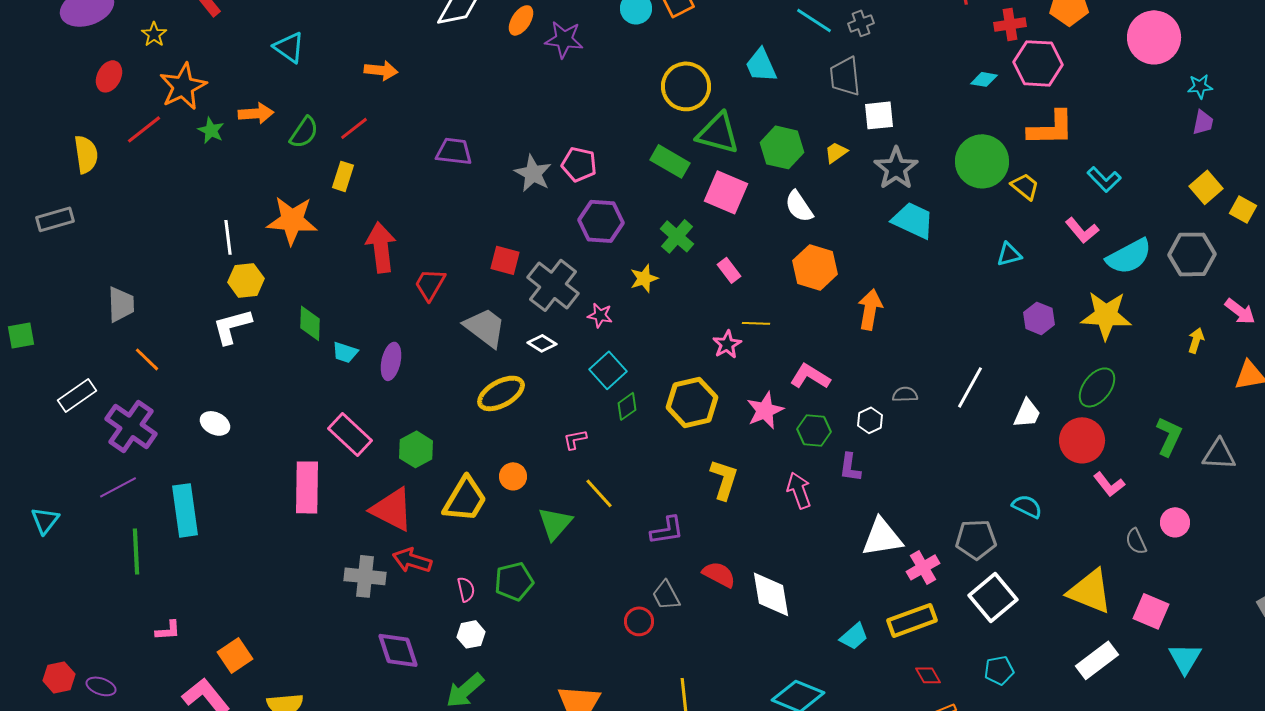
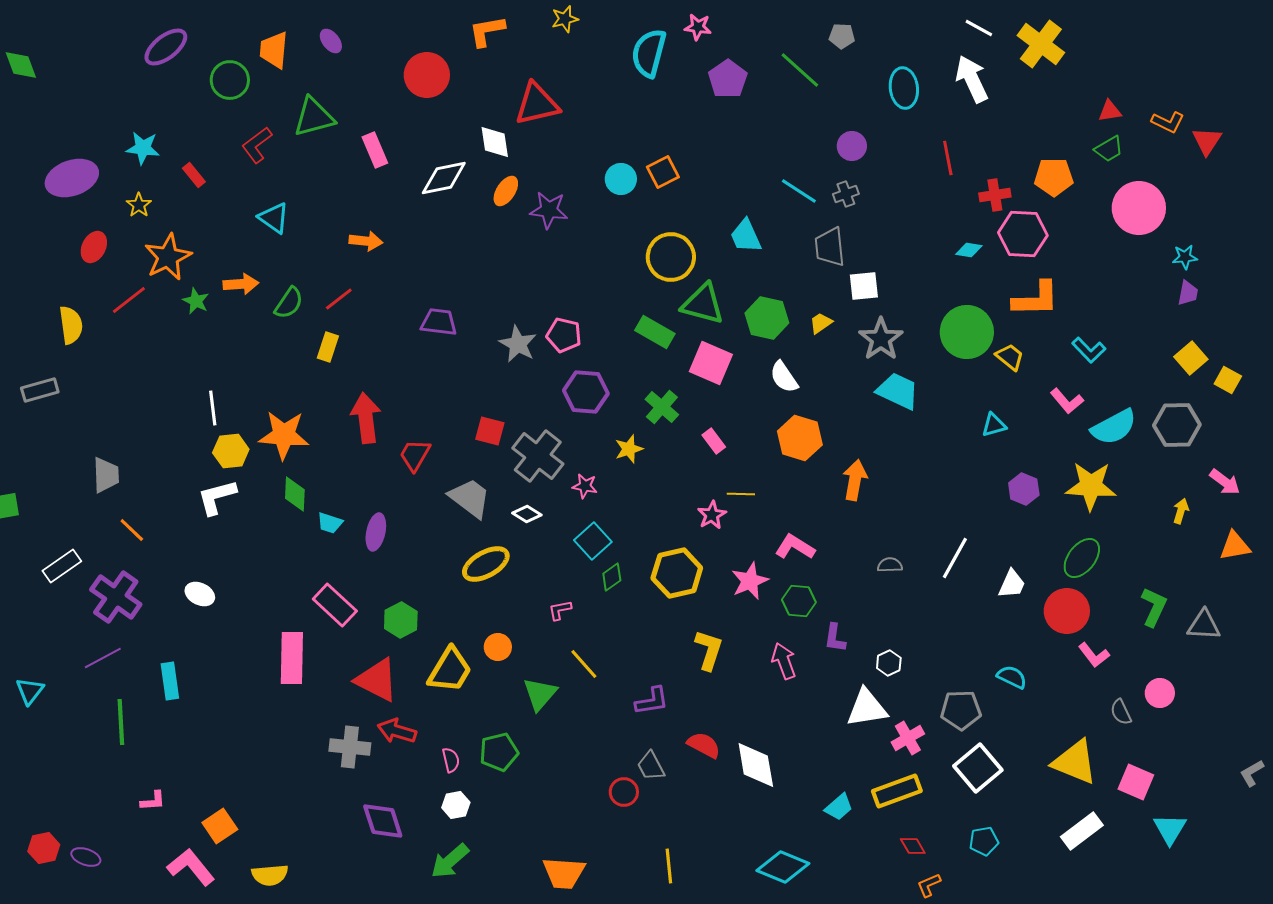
orange star: (292, 220) -> (284, 435), moved
white hexagon: (870, 420) -> (889, 663), moved
cyan rectangle: (185, 510) -> (170, 681), size x0.7

